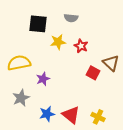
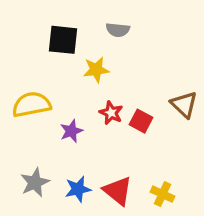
red star: (81, 46) -> (111, 113), moved
red square: (93, 73) -> (141, 121), moved
gray star: (21, 98) -> (35, 182), moved

